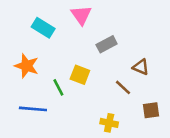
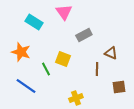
brown line: (123, 87) -> (97, 69), turned 48
blue line: (33, 109) -> (26, 86), turned 30
yellow cross: (109, 123) -> (76, 98), moved, turned -32

